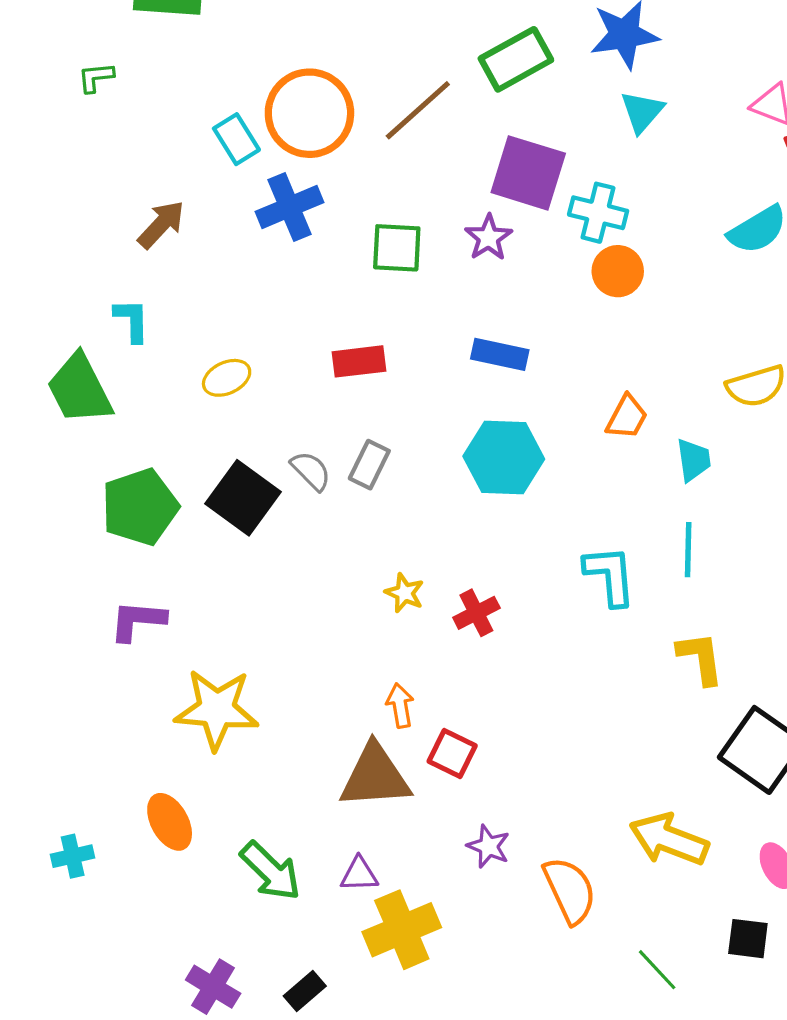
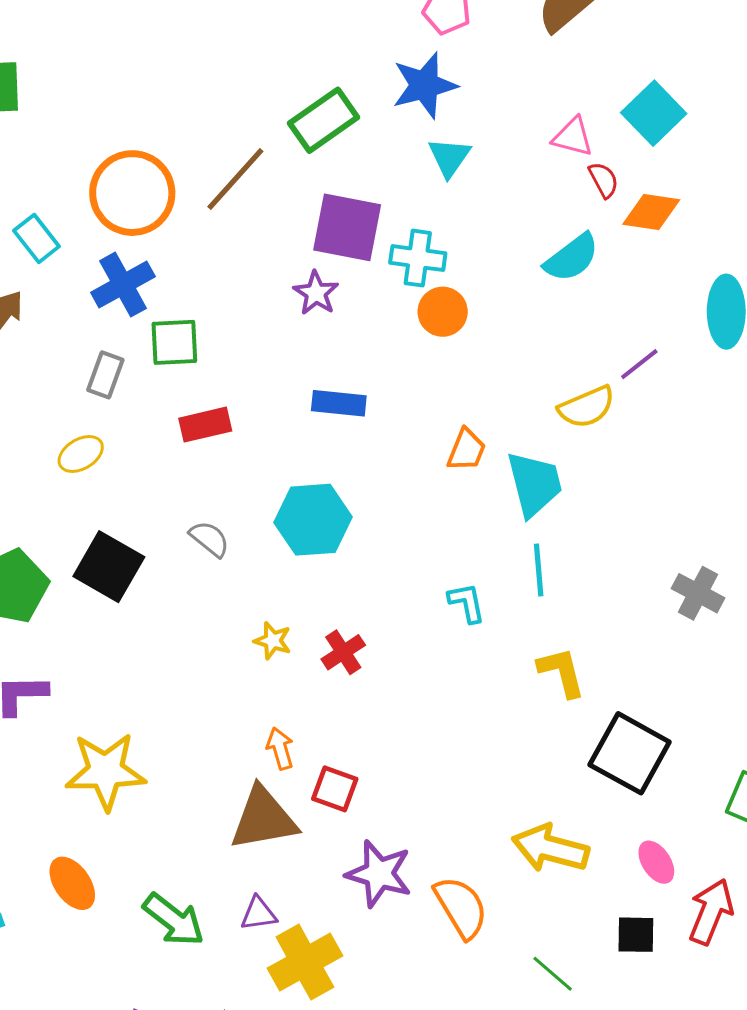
cyan rectangle: (236, 139) -> (37, 238), moved
green square: (397, 248) -> (174, 342), moved
cyan hexagon: (504, 458) -> (313, 520), moved
cyan trapezoid: (694, 460) -> (534, 484), size x1.6
gray rectangle: (369, 465) -> (105, 375), moved
gray semicircle: (311, 471) -> (209, 539), moved
cyan L-shape: (610, 576) -> (467, 603), size x0.7
purple star: (488, 846) -> (379, 874), size x1.6

